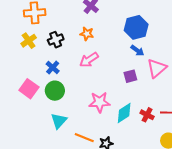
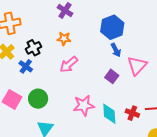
blue arrow: (137, 50) -> (116, 50), turned 32
blue cross: (53, 67) -> (26, 66), moved
purple square: (130, 76) -> (112, 76), turned -32
cyan diamond: (124, 113) -> (109, 114), turned -55

